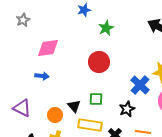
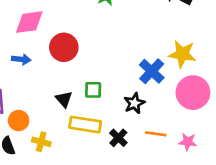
red circle: (99, 62) -> (64, 47), moved
orange circle: (55, 115) -> (19, 121), moved

